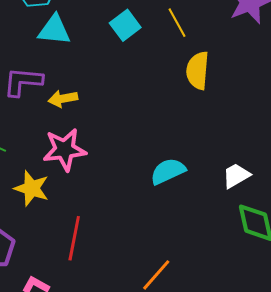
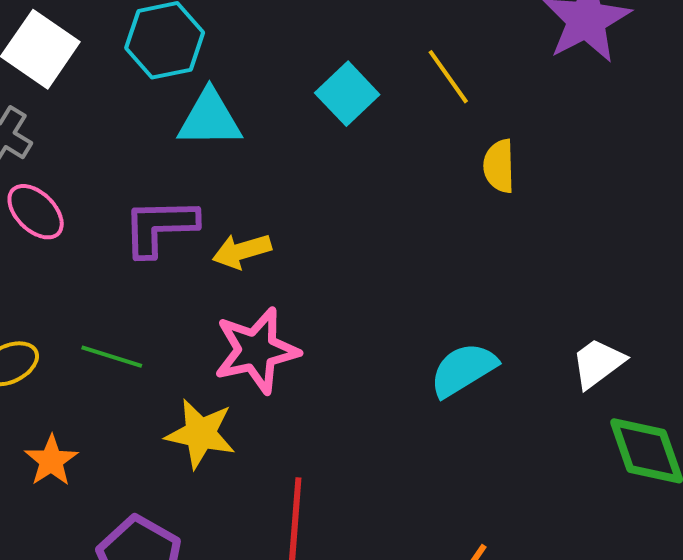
yellow semicircle: (198, 71) -> (499, 166), size x0.7

